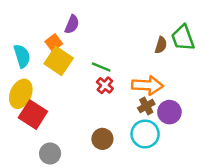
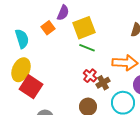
yellow square: (59, 61) -> (84, 28), moved, turned 35
red cross: (105, 85) -> (90, 76), moved
brown cross: (146, 106) -> (103, 83), moved

